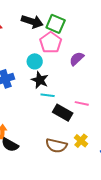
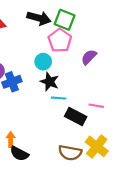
yellow cross: (81, 141) -> (97, 146), size x1.5

